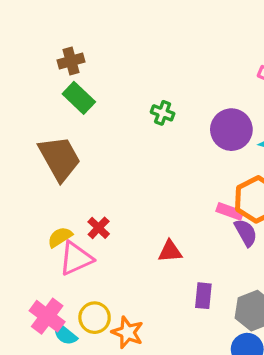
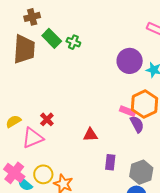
green rectangle: (79, 98) -> (52, 38), moved
green cross: (163, 113) -> (73, 42), moved
brown trapezoid: (60, 158) -> (24, 49), moved, turned 32
yellow semicircle: (60, 237) -> (13, 121), moved

